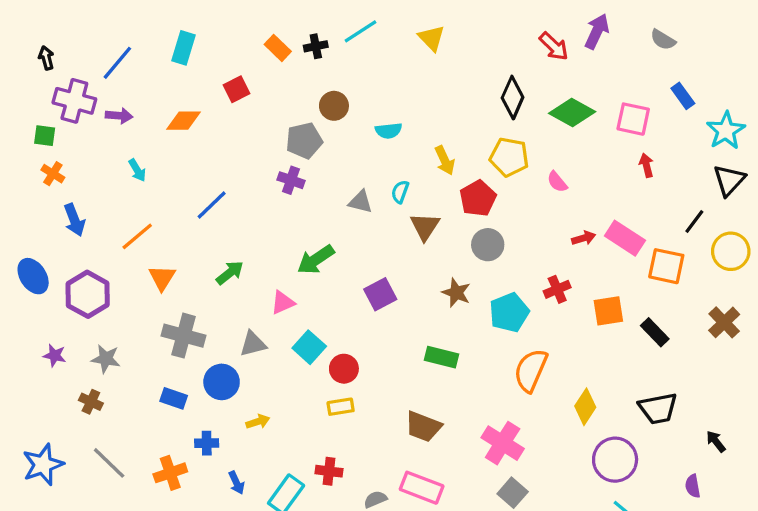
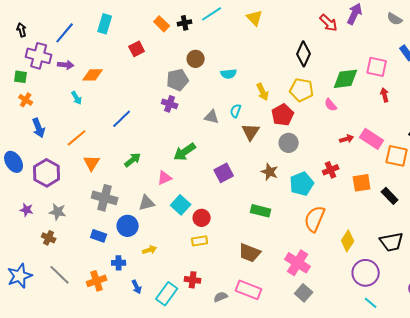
green diamond: (572, 112) -> (346, 79), moved, turned -36
orange diamond: (184, 121) -> (93, 75), moved

